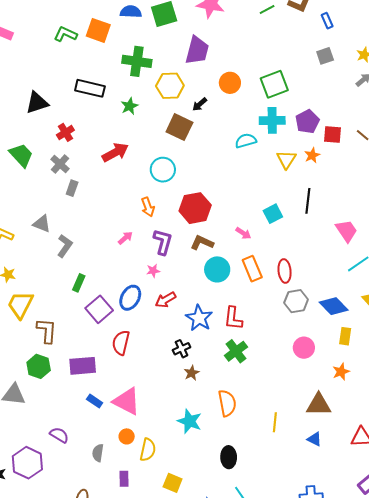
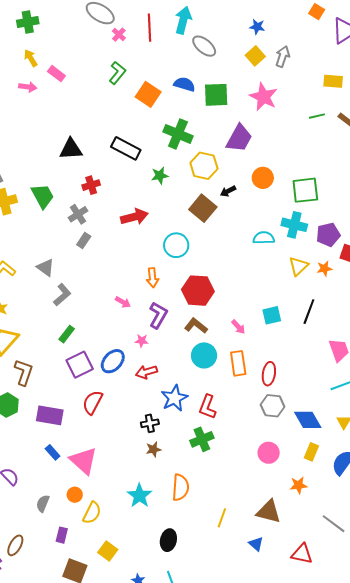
green L-shape: (65, 34) -> (117, 73), moved, turned 90
pink arrow: (125, 238) -> (123, 302), turned 56

